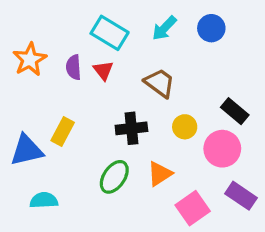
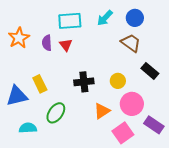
cyan rectangle: (110, 33) -> (70, 21), turned -35
brown trapezoid: (160, 83) -> (131, 43), moved
yellow rectangle: (63, 131) -> (40, 84), turned -54
pink circle: (222, 149) -> (132, 104), moved
green ellipse: (114, 177) -> (56, 113), moved

